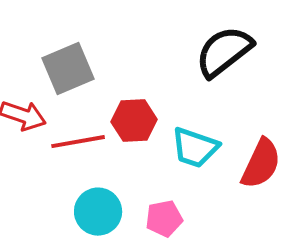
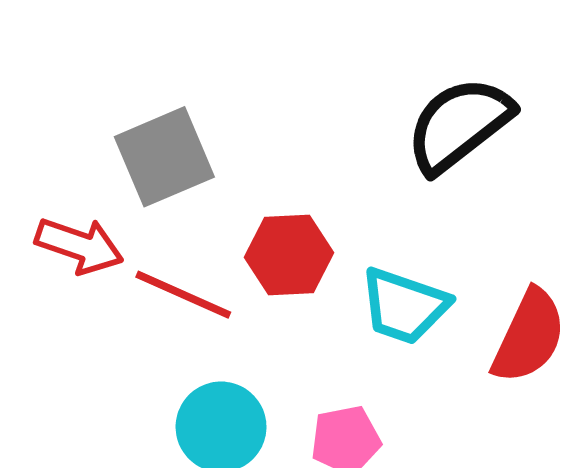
red line: (78, 142) -> (183, 295), turned 34

